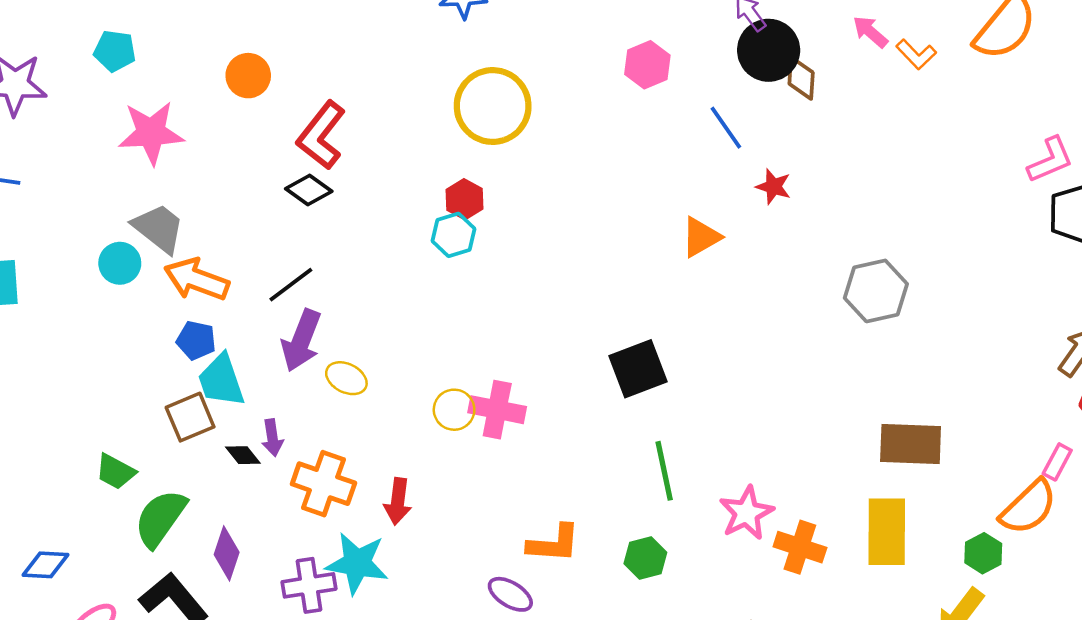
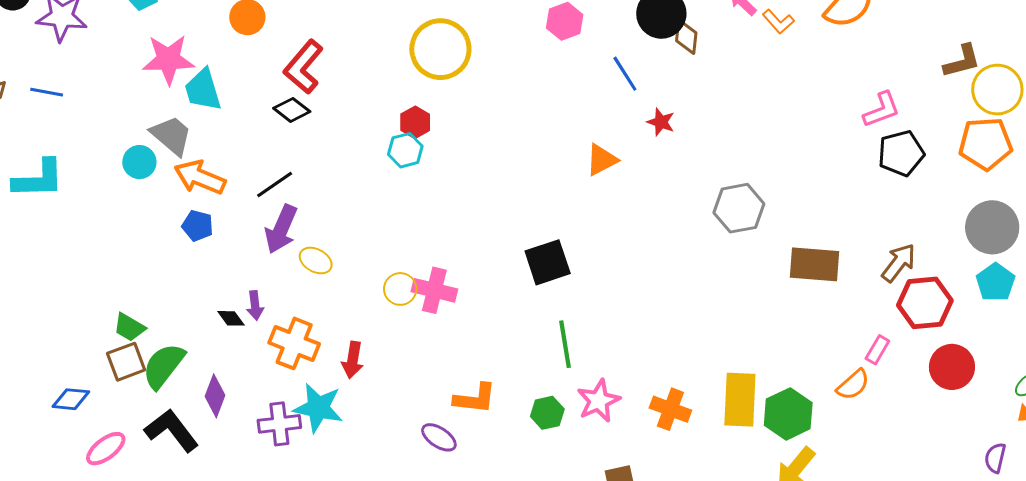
cyan trapezoid: (221, 380) -> (203, 90), moved
brown square: (190, 417) -> (126, 362), moved
brown rectangle: (911, 444) -> (815, 264), moved
orange semicircle: (1028, 507) -> (853, 385), size x0.7
pink star: (746, 513) -> (599, 401), moved
green hexagon: (983, 553) -> (788, 414), moved, size x1.6

